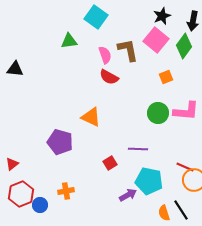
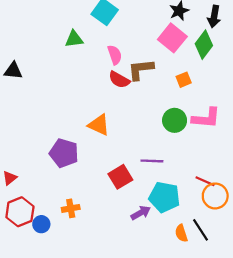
brown L-shape: (128, 50) -> (141, 70), moved, turned -85
red square: (110, 163) -> (120, 177), size x1.5

